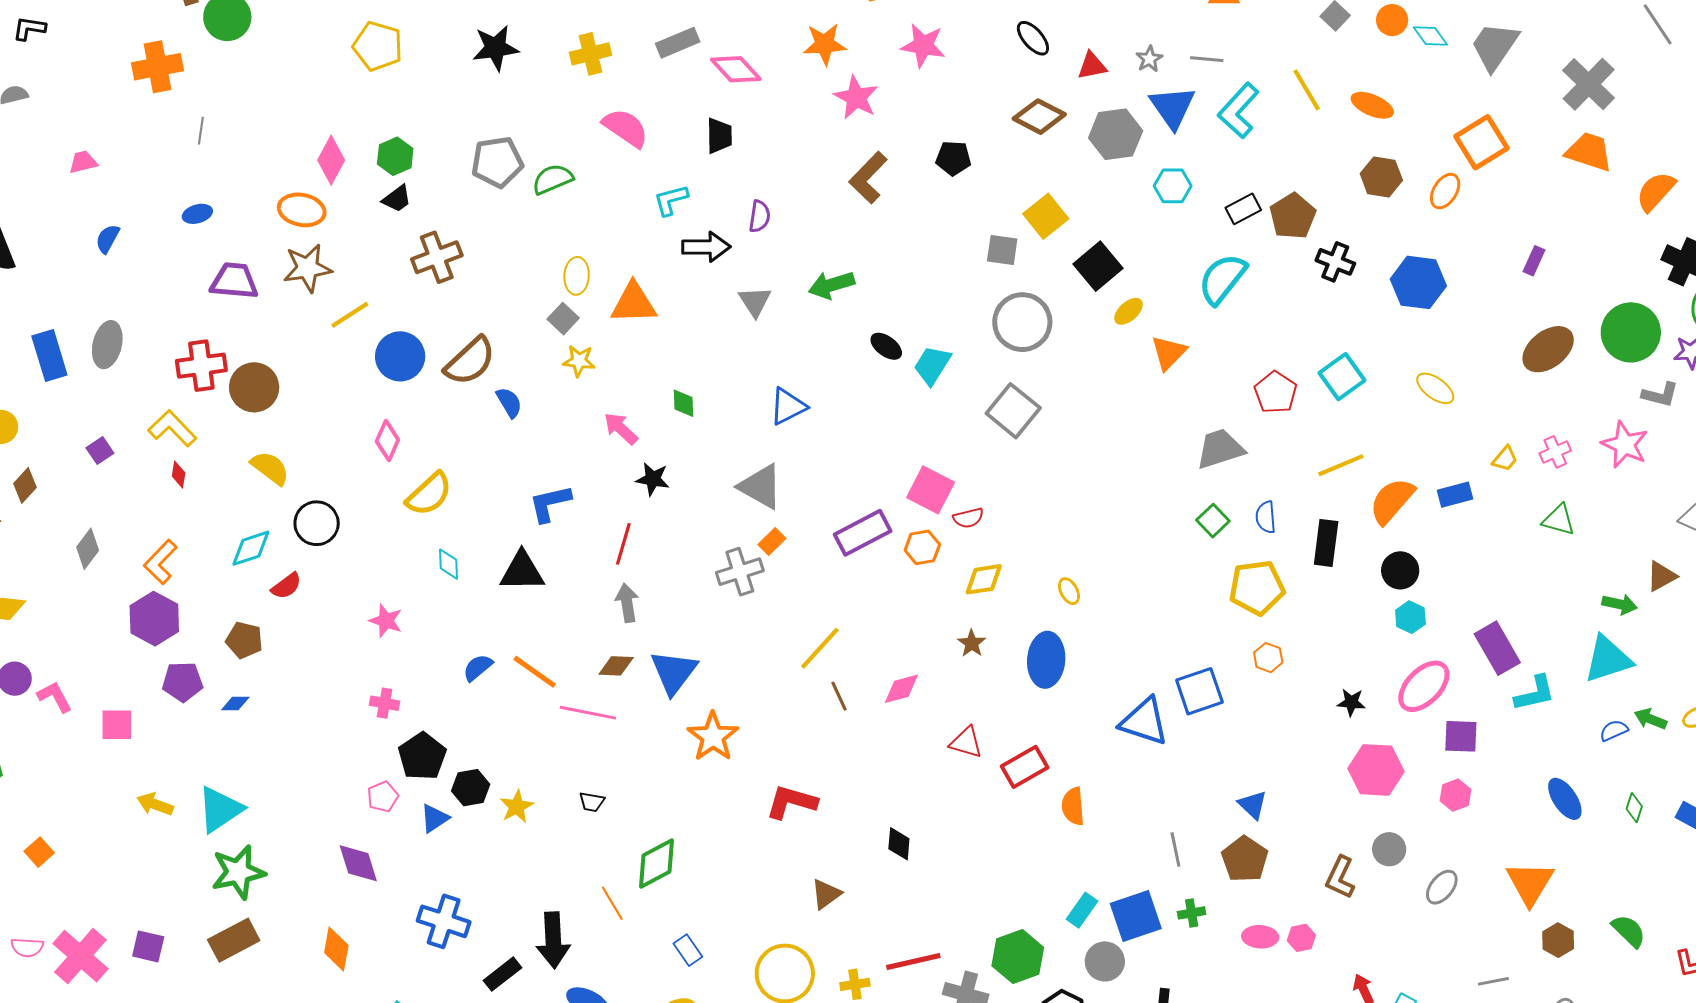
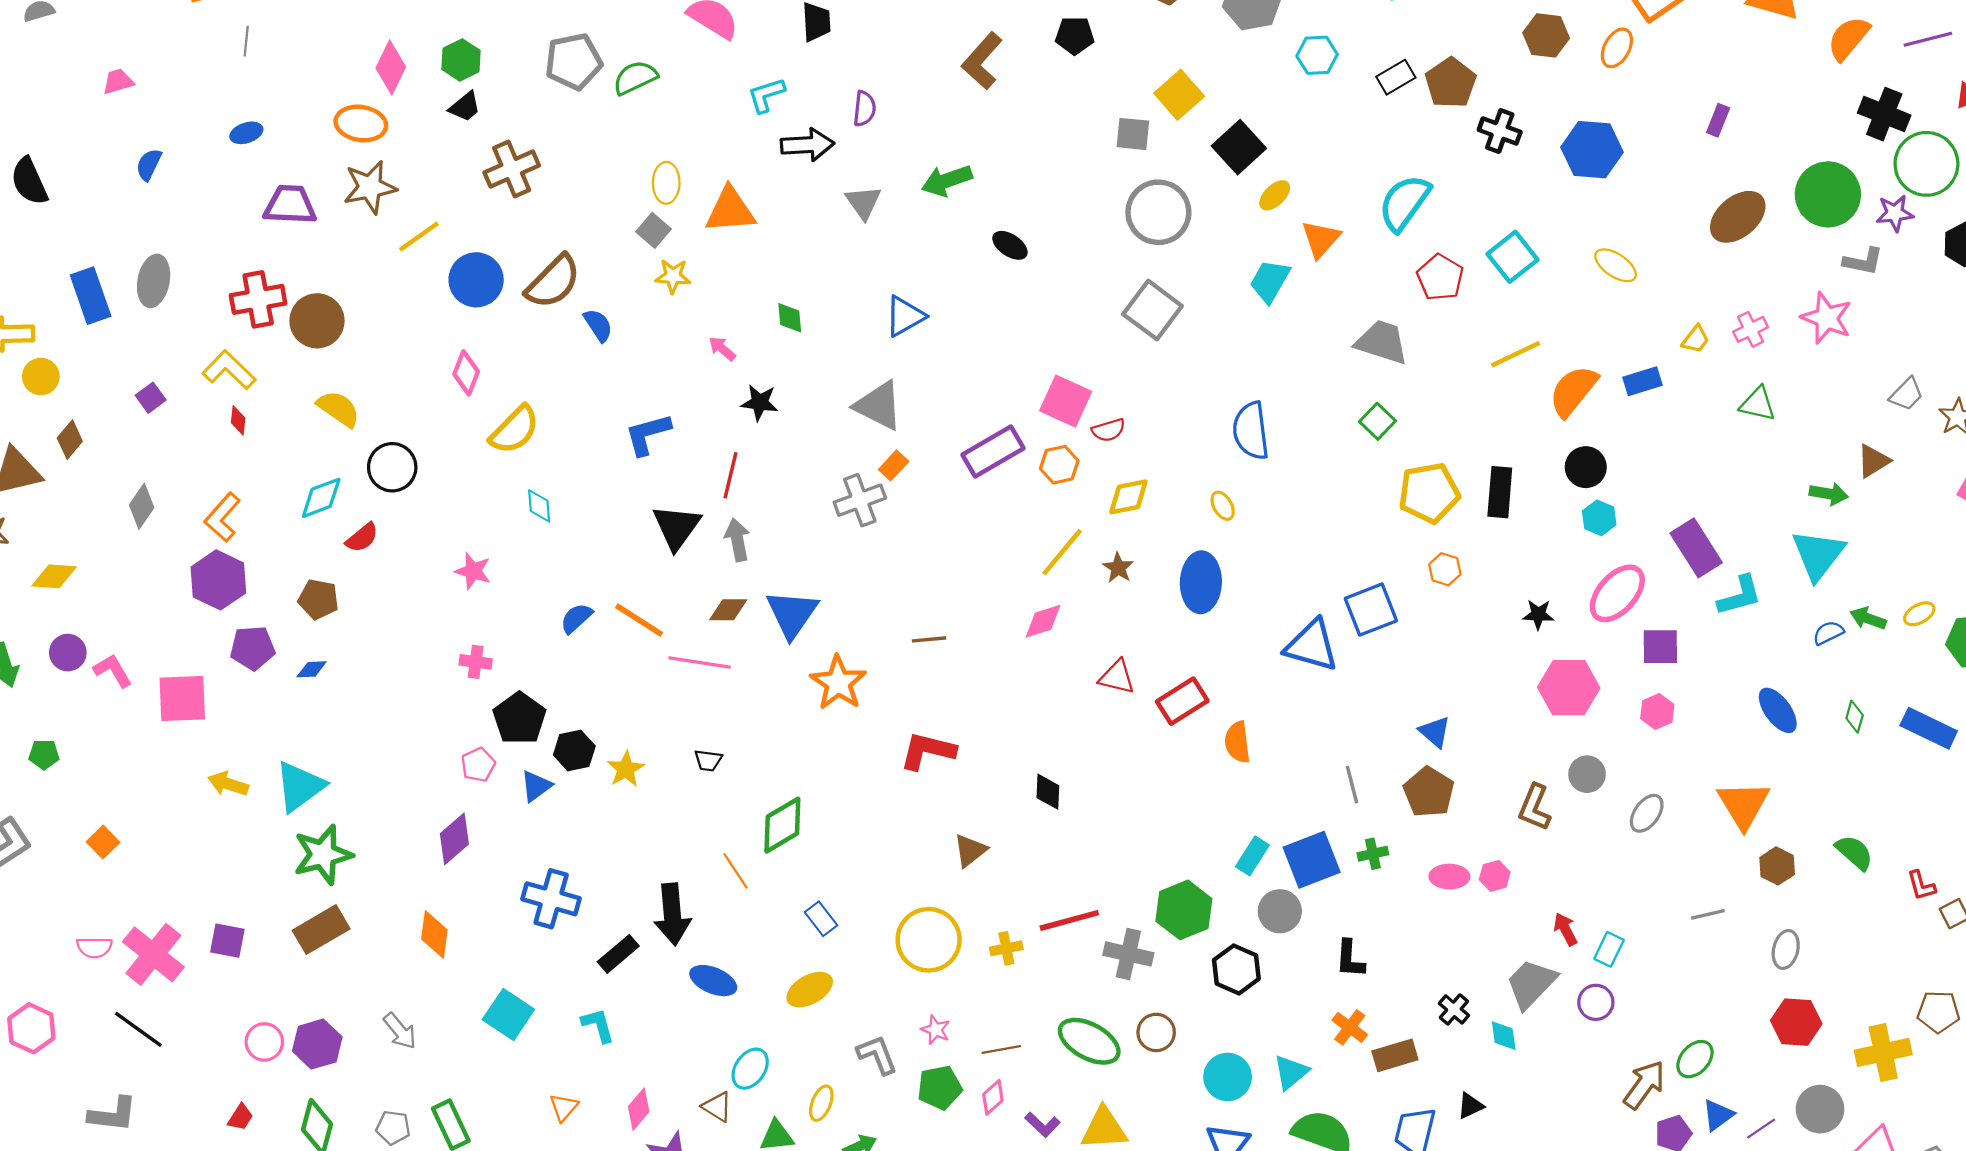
cyan semicircle: (1222, 279) -> (1404, 203), moved
cyan trapezoid: (932, 365) -> (1270, 281), moved
pink arrow: (621, 429) -> (722, 349), size x0.7
gray trapezoid: (1220, 449) -> (1382, 342), turned 38
blue semicircle: (1266, 517) -> (1251, 431), moved, size x1.6
black rectangle: (1326, 543) -> (1500, 492), moved
black triangle: (522, 571) -> (677, 527), moved, turned -51
yellow line: (820, 648) -> (1062, 552), moved
cyan triangle: (1608, 659) -> (1818, 555), turned -32
brown line: (839, 696) -> (929, 639), moved, turned -68
pink square: (117, 725) -> (182, 698), size x1.4
purple diamond: (358, 863) -> (454, 839), turned 69

